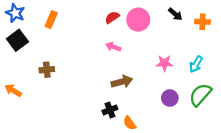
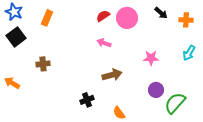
cyan arrow: (196, 64) -> (189, 53), moved
green semicircle: (200, 95) -> (175, 103), moved
black cross: (110, 110) -> (87, 100), moved

